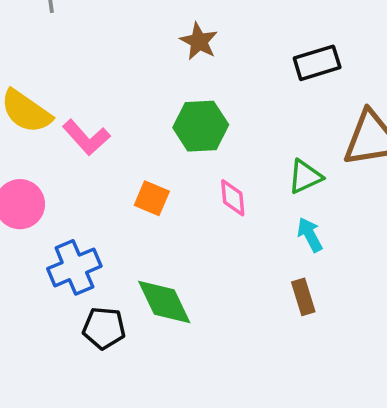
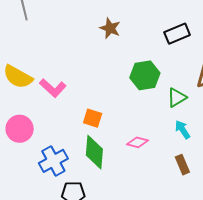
green hexagon: (201, 126) -> (145, 75), moved
pink diamond: (233, 198) -> (137, 142), moved, turned -65
green diamond: (164, 302) -> (94, 152), moved, turned 36

